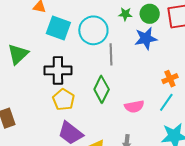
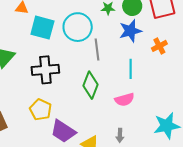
orange cross: (170, 79) -> (159, 46), moved
yellow pentagon: (64, 100) -> (41, 110), moved
cyan line: (166, 102) -> (131, 69), moved, turned -30

